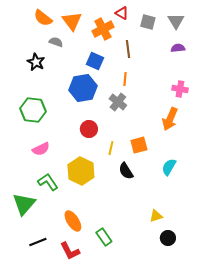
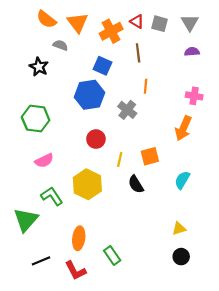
red triangle: (122, 13) -> (137, 21), moved
orange line: (125, 79) -> (146, 86), moved
yellow triangle: (156, 216) -> (179, 229), moved
orange ellipse: (73, 221) -> (79, 238), turned 40

